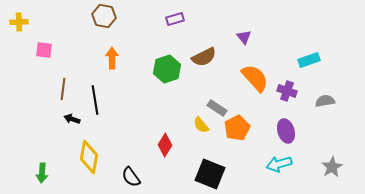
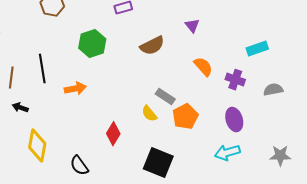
orange arrow: (112, 58) -> (75, 89), moved, turned 80
green hexagon: (167, 69) -> (92, 44), moved
orange semicircle: (255, 78) -> (203, 67), size x0.7
black line: (95, 100) -> (42, 69), moved
gray star: (332, 167) -> (280, 156), turned 30

